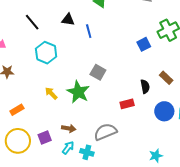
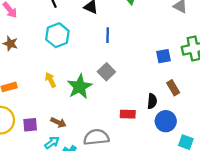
blue line: (89, 31) -> (108, 35), moved
brown rectangle: (166, 78) -> (173, 88), moved
blue circle: (164, 111) -> (166, 121), moved

